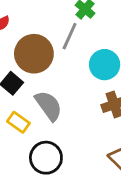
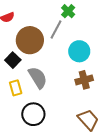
yellow rectangle: (18, 122) -> (16, 88), turned 35

